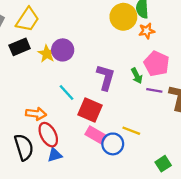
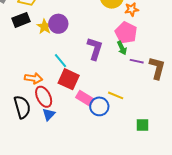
pink pentagon: (156, 64) -> (126, 33), moved
red square: (90, 110) -> (69, 79), moved
blue triangle: (55, 155) -> (49, 114), turned -32
green square: (163, 164) -> (142, 125), turned 32

